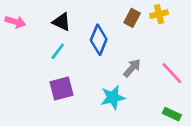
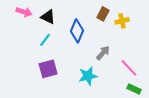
yellow cross: (159, 14) -> (122, 21), moved
pink arrow: (15, 22) -> (24, 12), moved
pink line: (172, 73) -> (129, 68), moved

